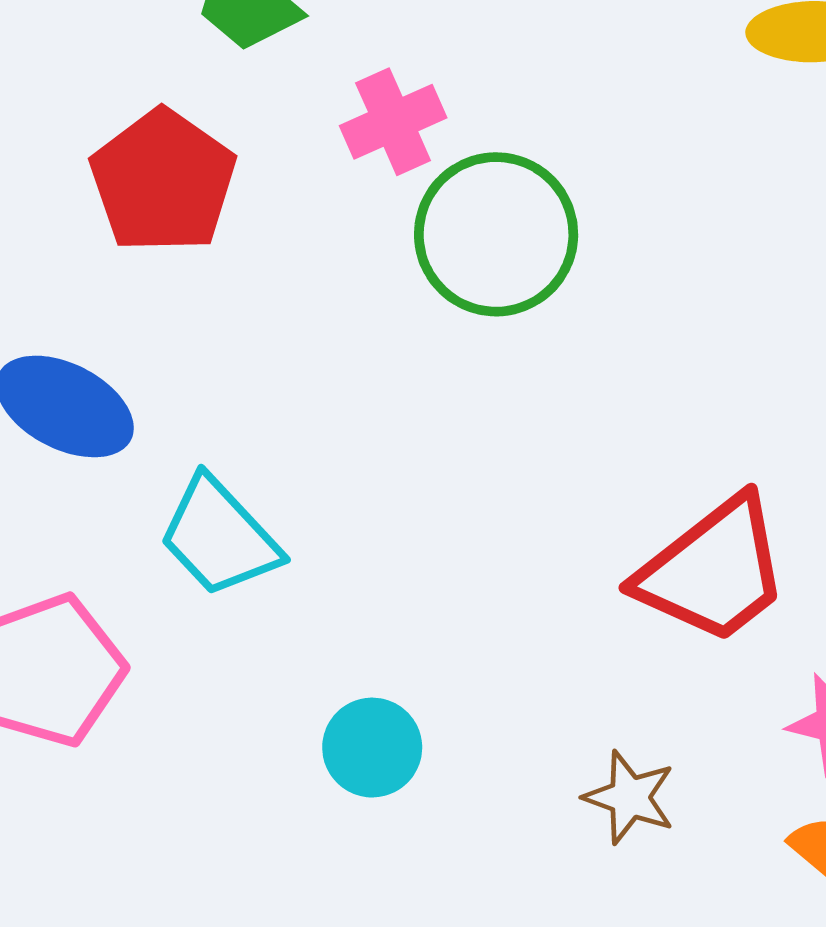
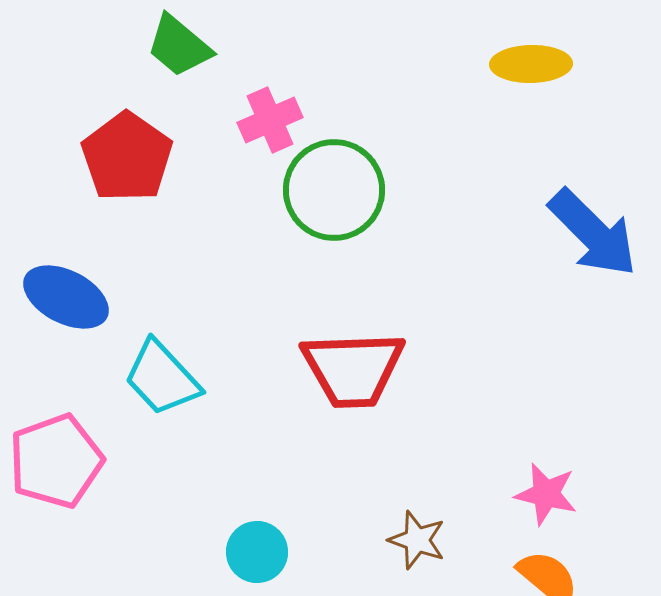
red trapezoid: (713, 571) -> (353, 369), moved, turned 36
cyan circle: (372, 748) -> (257, 552), moved

